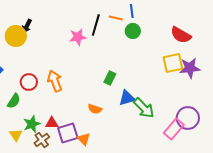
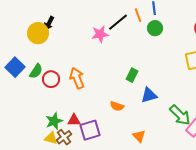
orange line: (116, 18) -> (138, 15), turned 56
black line: (96, 25) -> (118, 22), turned 35
green semicircle: (14, 101) -> (36, 71), moved
green arrow: (144, 108) -> (180, 115), moved
yellow triangle: (16, 135) -> (51, 138), moved, turned -40
orange triangle: (84, 139) -> (139, 136), moved

